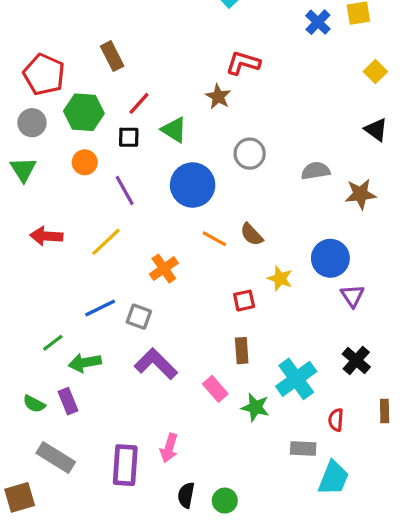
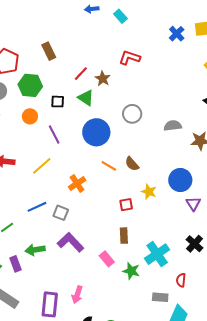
brown star: (218, 97) -> (103, 79), moved
red line: (139, 103) -> (81, 74), moved
green arrow: (85, 363) -> (35, 250), moved

